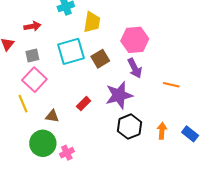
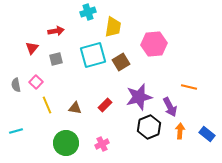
purple arrow: (135, 68) -> (170, 107), moved
pink square: (34, 80) -> (36, 82), moved, size x0.6
brown triangle: (52, 116) -> (75, 108), moved
pink cross: (67, 153) -> (102, 144), moved

